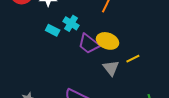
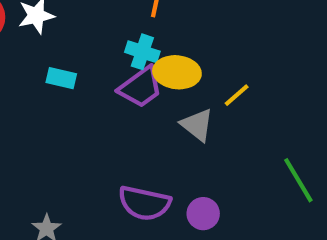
cyan cross: (71, 23) -> (142, 52), moved
purple trapezoid: (89, 44) -> (141, 87), turned -60

